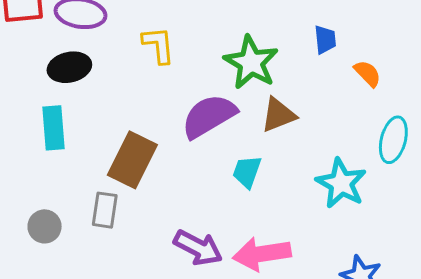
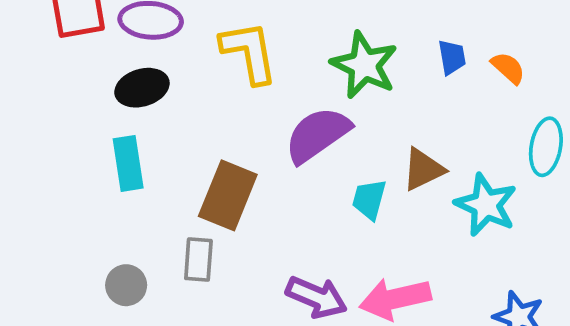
blue trapezoid: (325, 40) -> (452, 57), moved
yellow L-shape: (158, 45) -> (249, 52), size x1.4
brown triangle: (278, 115) -> (423, 169), moved

